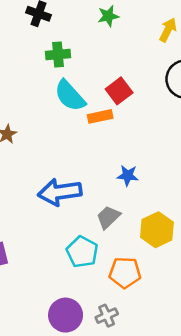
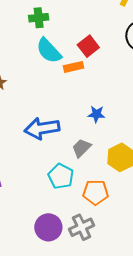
gray cross: (107, 316) -> (82, 227), size x1.4

